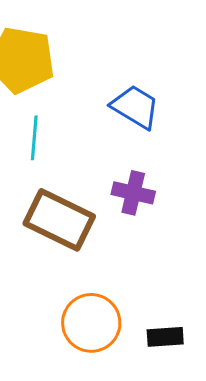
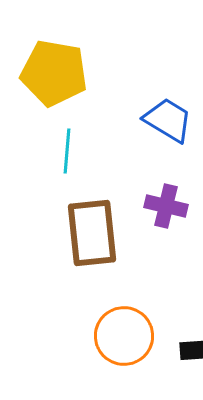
brown rectangle: (59, 220) -> (92, 233), turned 58

